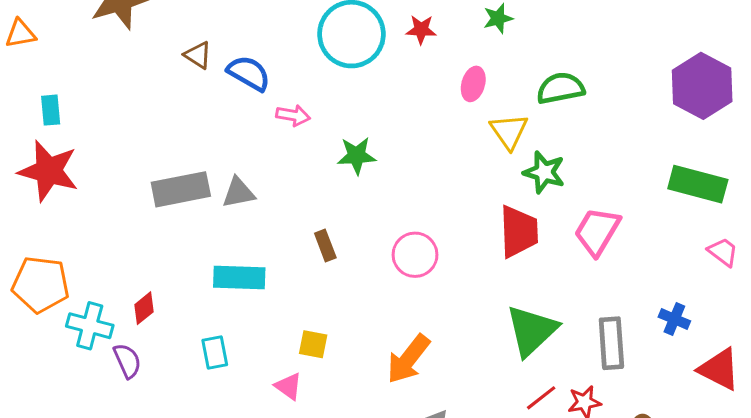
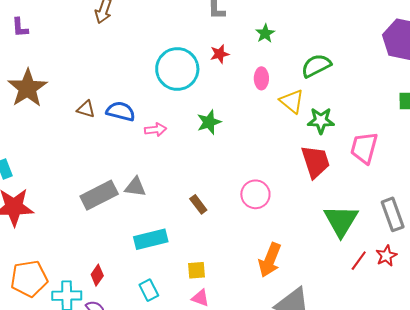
green star: (357, 156) -> (209, 122), moved
gray triangle: (238, 193) -> (135, 187), turned 35
yellow square: (313, 344) -> (196, 270), moved

